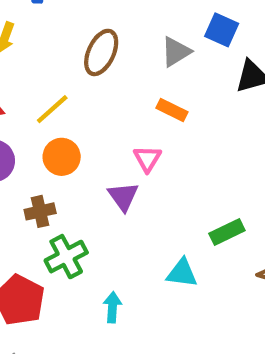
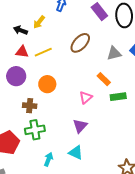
yellow line: (52, 109) -> (43, 52), moved
purple triangle: (123, 197) -> (80, 126), moved
green rectangle: (227, 232) -> (118, 97), moved
cyan triangle: (182, 273) -> (76, 153), moved

